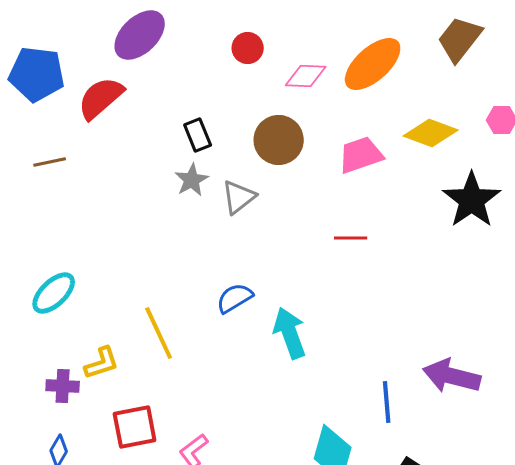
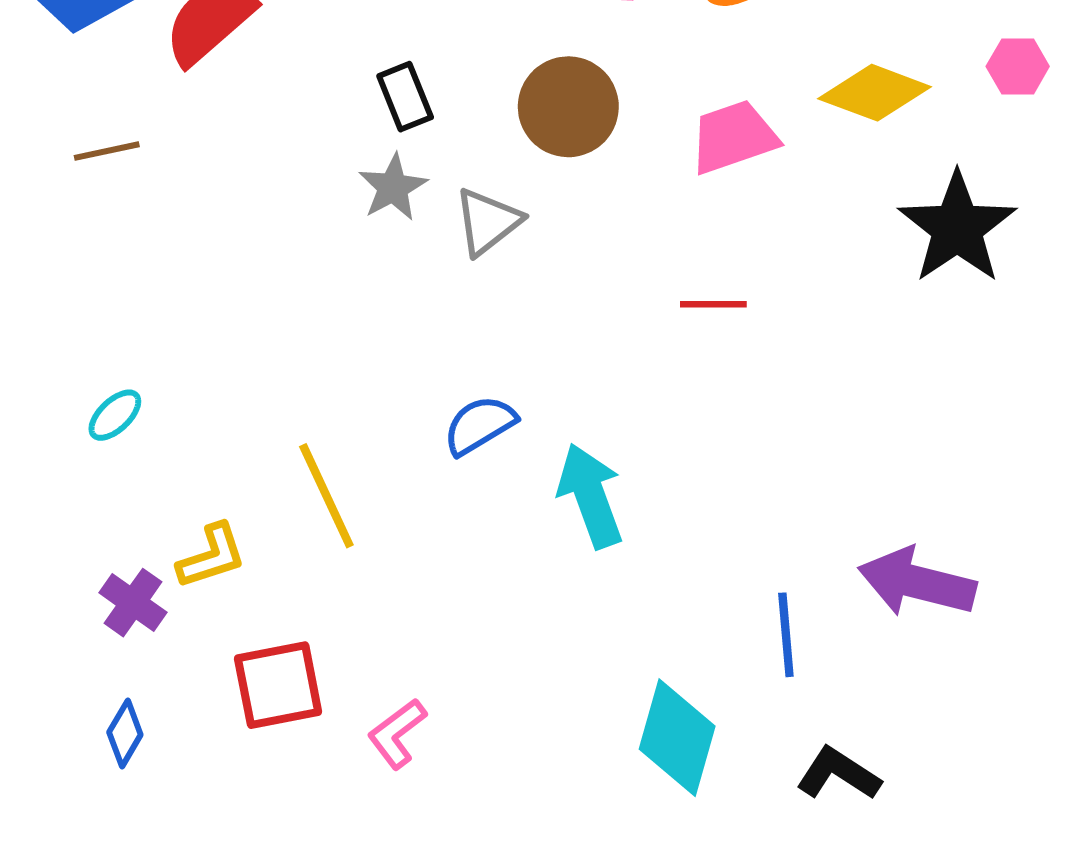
cyan ellipse: (54, 293) -> (115, 415), size x0.6
purple cross: (63, 386) -> (133, 603), turned 32

